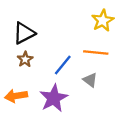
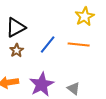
blue line: (63, 65) -> (48, 44), moved
gray triangle: (90, 80) -> (74, 88), moved

